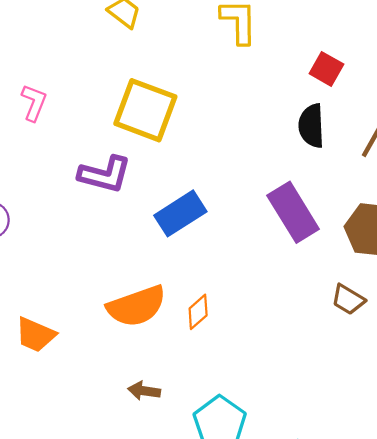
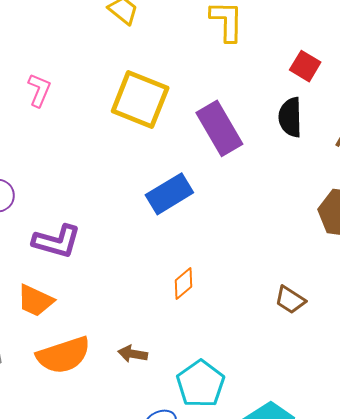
purple L-shape: (105, 174) -> (57, 241), moved
purple rectangle: (293, 212) -> (219, 128), moved
brown trapezoid: (348, 300) -> (290, 300), moved
orange semicircle: (137, 306) -> (63, 355), moved

